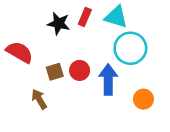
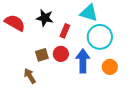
red rectangle: (85, 17) -> (65, 31), moved
red semicircle: (20, 52) -> (15, 23), moved
orange circle: (143, 99) -> (110, 67), moved

